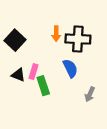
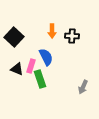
black cross: (78, 39) -> (72, 36), size x0.6
blue semicircle: (70, 68) -> (46, 57), moved

